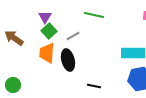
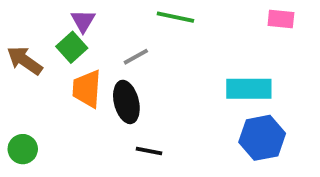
green square: (49, 31) -> (72, 47), moved
black line: (94, 86) -> (149, 151), moved

